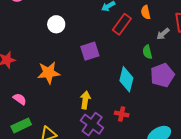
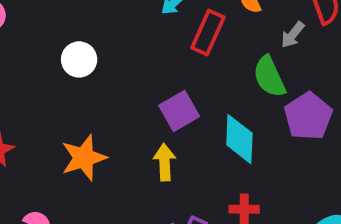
purple square: (90, 51) -> (179, 111), moved
green semicircle: (147, 52) -> (269, 77), size x1.5
yellow arrow: (85, 100) -> (165, 162), moved

